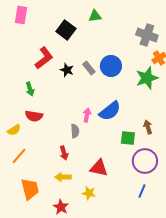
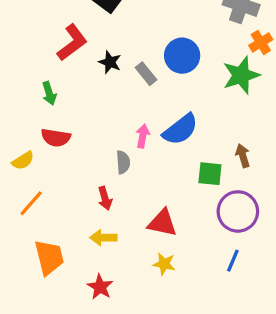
gray rectangle: (89, 68) -> (146, 74), moved
yellow star: (89, 193) -> (164, 264), moved

